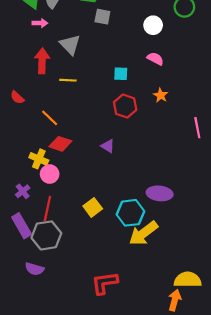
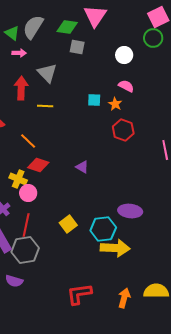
orange star: (161, 95) -> (115, 104), moved
red hexagon: (125, 106) -> (123, 130), moved
yellow arrow: (143, 233) -> (115, 248), turned -140
orange arrow: (175, 300) -> (124, 298), moved

